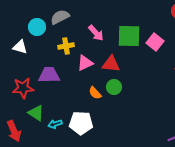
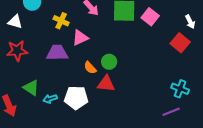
yellow cross: (66, 46) -> (61, 21), turned 35
red triangle: (111, 64) -> (106, 84), moved
purple trapezoid: (49, 75) -> (57, 53), moved
red star: (23, 88) -> (17, 51), moved

